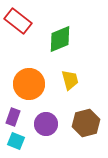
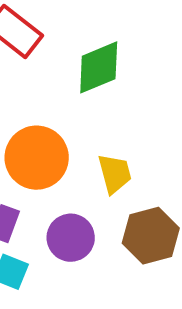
yellow trapezoid: (70, 80) -> (115, 174), moved

